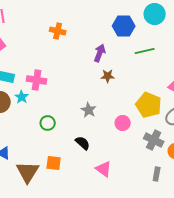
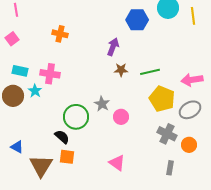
orange cross: (58, 31) -> (60, 34), moved
green line: (145, 51) -> (150, 72), moved
green circle: (48, 123) -> (76, 117), moved, size x1.6
pink circle: (123, 123) -> (121, 117), moved
black semicircle: (83, 143) -> (62, 137), moved

